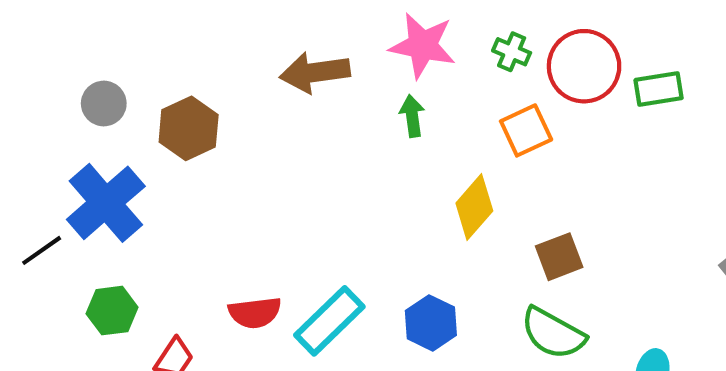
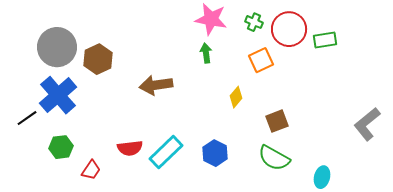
brown arrow: (315, 72) -> (156, 85), moved
gray circle: (104, 104) -> (57, 47), size x1.8
yellow diamond: (474, 207) -> (236, 97), size x0.7

